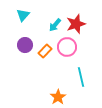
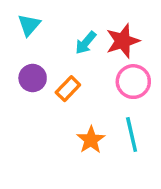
pink circle: (67, 47) -> (133, 82), moved
orange star: (58, 97) -> (91, 140), moved

